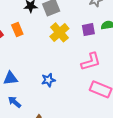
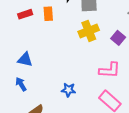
purple square: (88, 30) -> (118, 38), turned 32
blue star: (48, 80) -> (69, 90), moved

